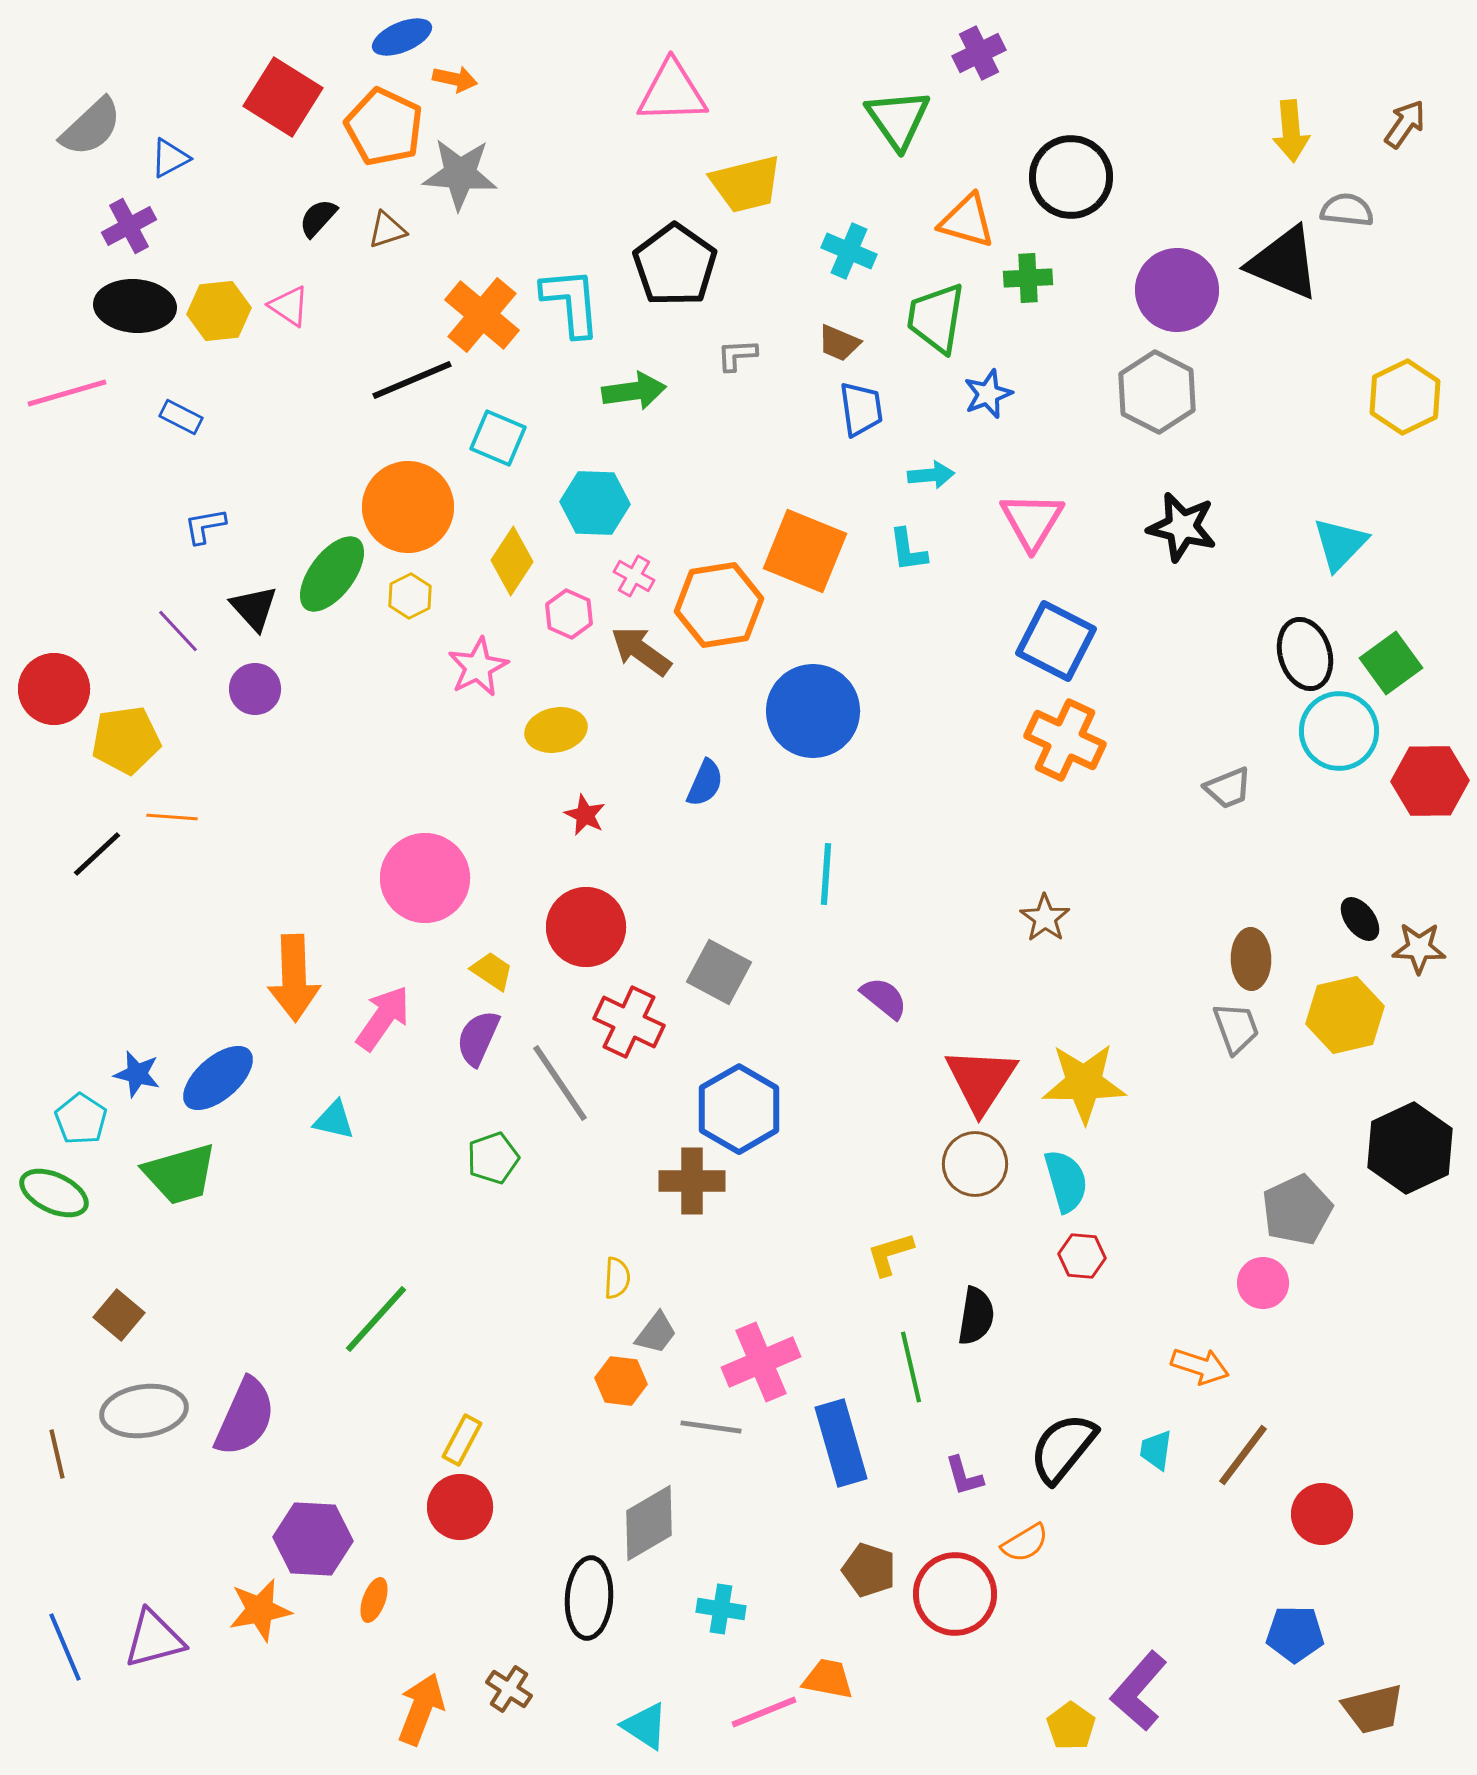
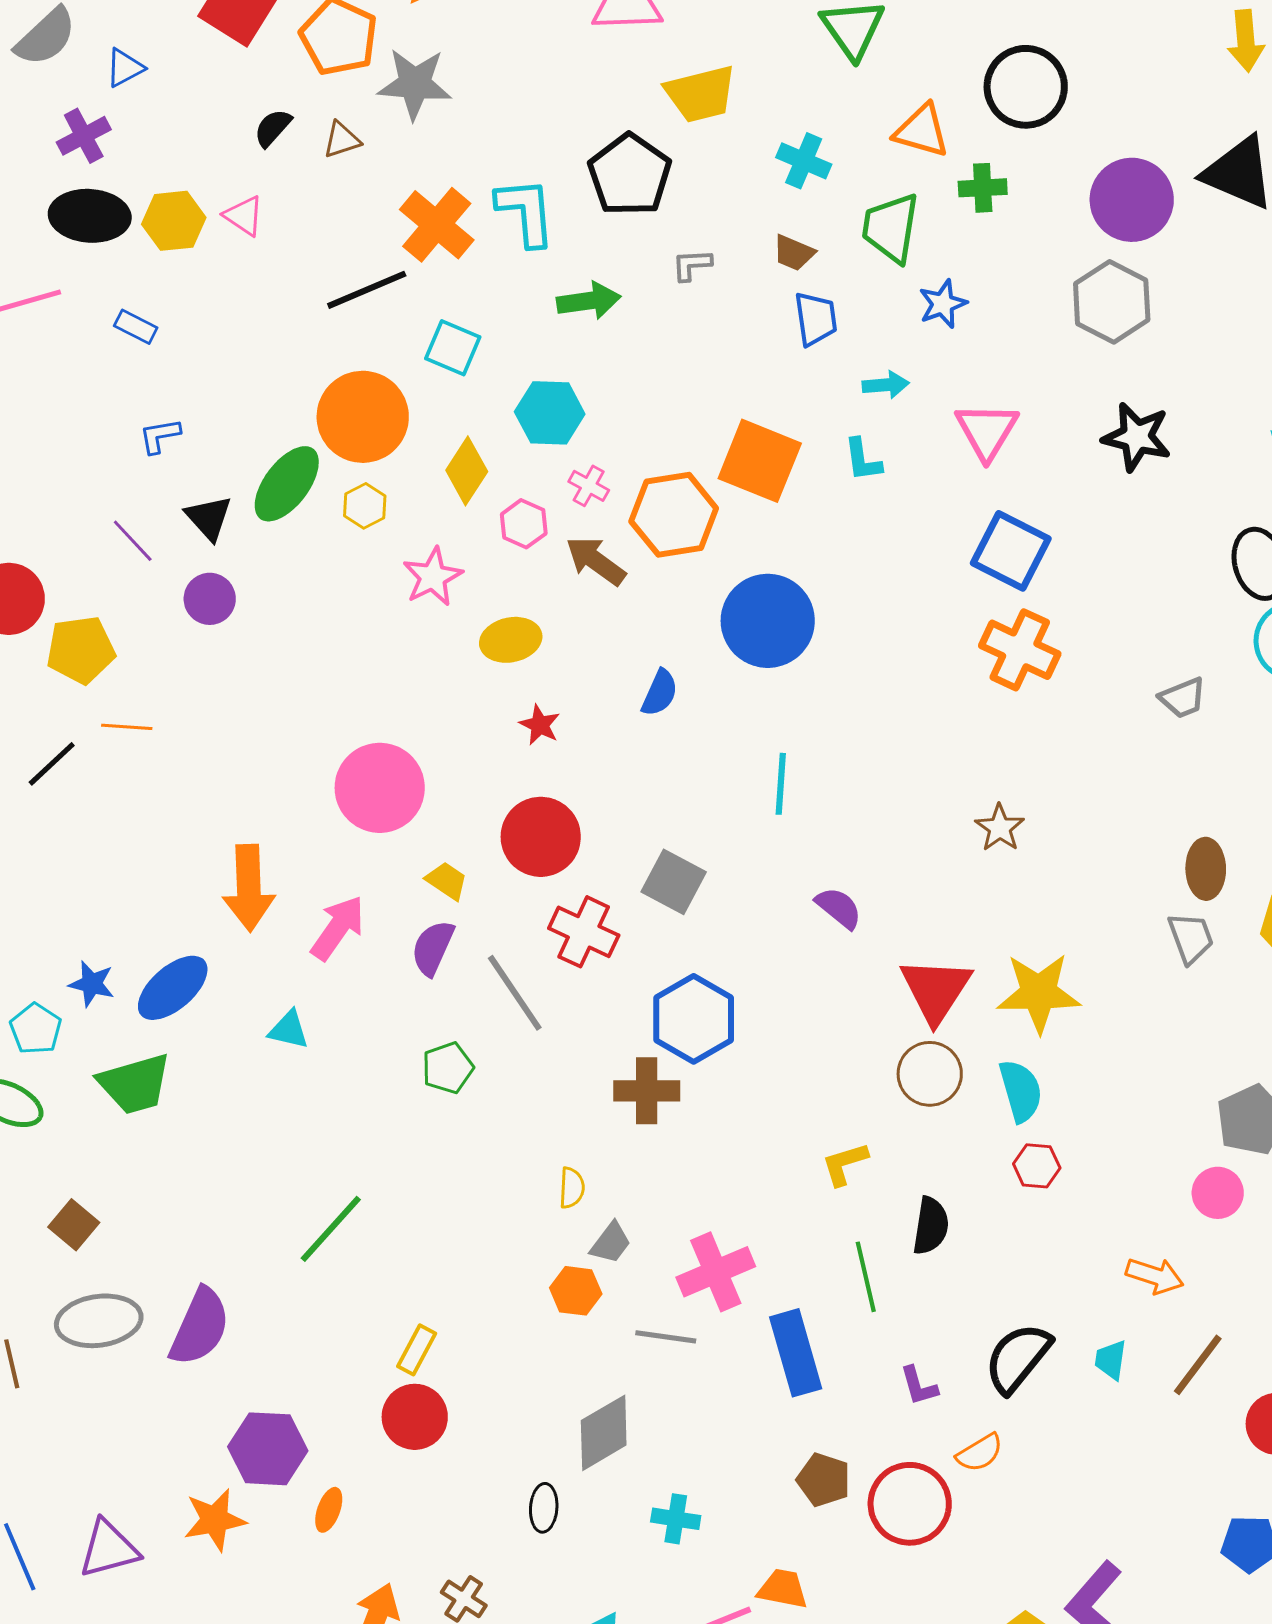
black ellipse: (589, 1598) -> (544, 1508), size x0.6

